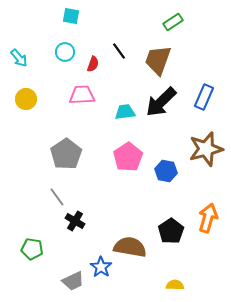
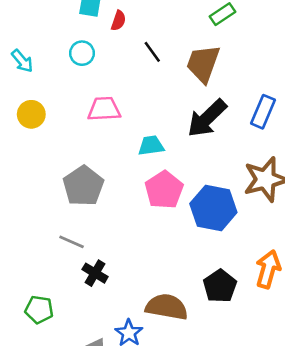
red semicircle: (93, 64) -> (118, 21), moved
cyan trapezoid: (125, 112) -> (151, 146), moved
blue hexagon: (166, 171) -> (213, 208), size x1.6
gray line: (57, 197) -> (72, 242), turned -30

